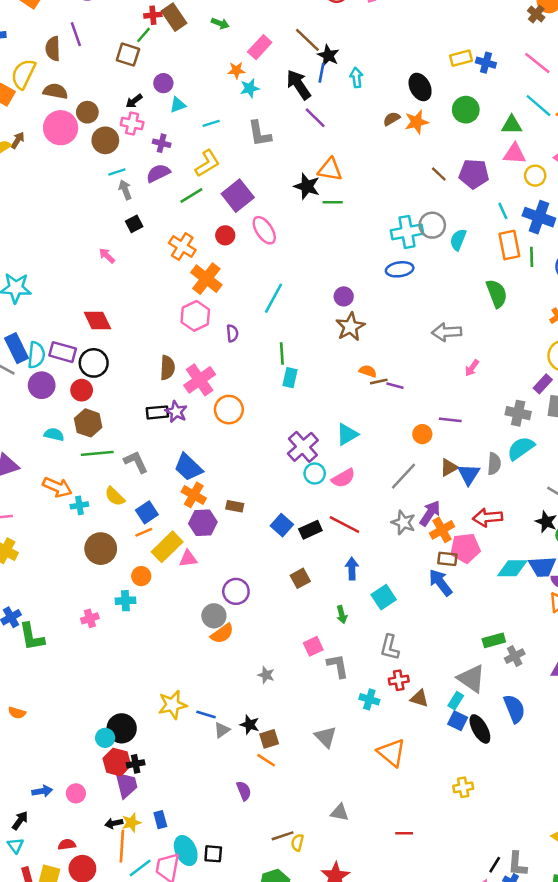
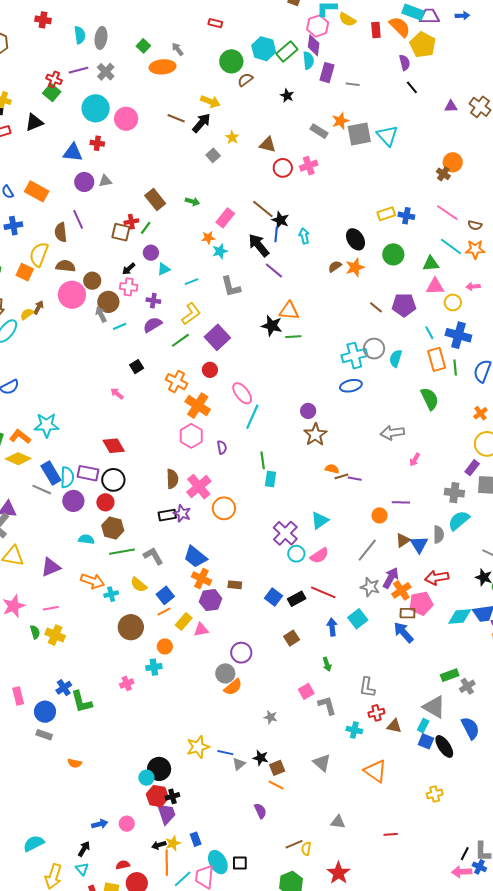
red cross: (153, 15) -> (131, 222), moved
green line: (144, 35) -> (146, 228), moved
gray arrow: (125, 190) -> (101, 314), moved
pink ellipse: (264, 230) -> (242, 393), moved
yellow rectangle: (167, 547) -> (184, 622), size x0.7
cyan square: (384, 597) -> (358, 619), moved

